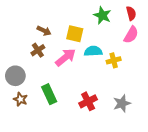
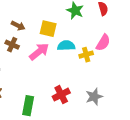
pink semicircle: (131, 35) -> (103, 43), moved
brown cross: (38, 50) -> (12, 45), turned -32
green rectangle: (49, 94) -> (28, 106), moved, turned 36

